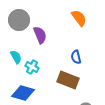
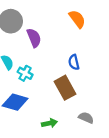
brown rectangle: (68, 80) -> (65, 88), turned 40

